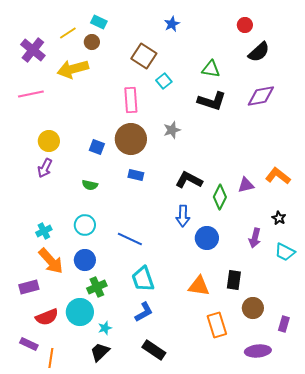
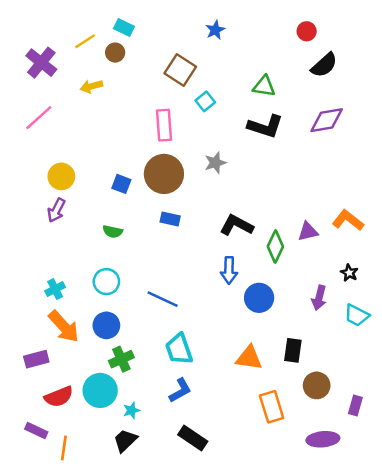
yellow arrow: (73, 69) -> (91, 86), size x0.6
pink line: (31, 94) -> (39, 118), turned -30

